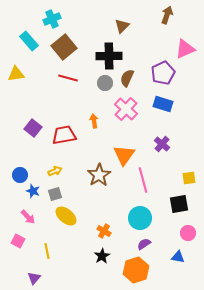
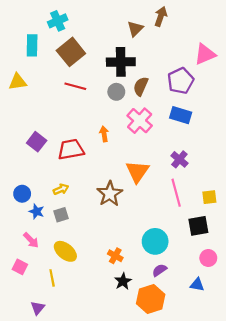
brown arrow: (167, 15) -> (161, 16), moved
cyan rectangle: (29, 41) -> (32, 45), turned 42
pink line: (143, 180) -> (176, 193), moved
yellow ellipse: (66, 216) -> (65, 251), moved
black star: (102, 256) -> (123, 281), moved

